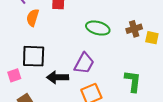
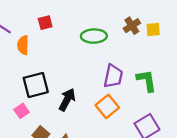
purple trapezoid: (84, 63) -> (113, 76), moved
black arrow: (58, 77) -> (67, 100), turned 135

